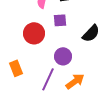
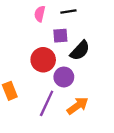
red circle: (34, 33) -> (43, 60), moved
black semicircle: (91, 33) -> (80, 51), moved

